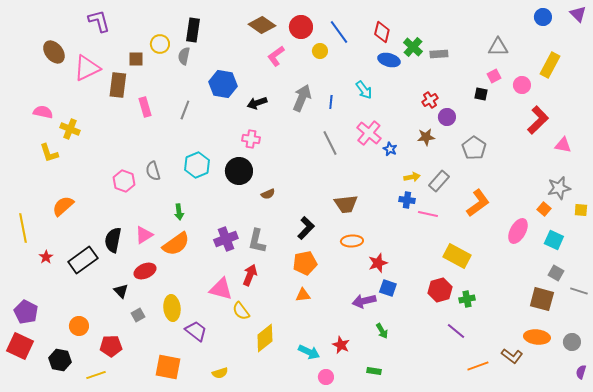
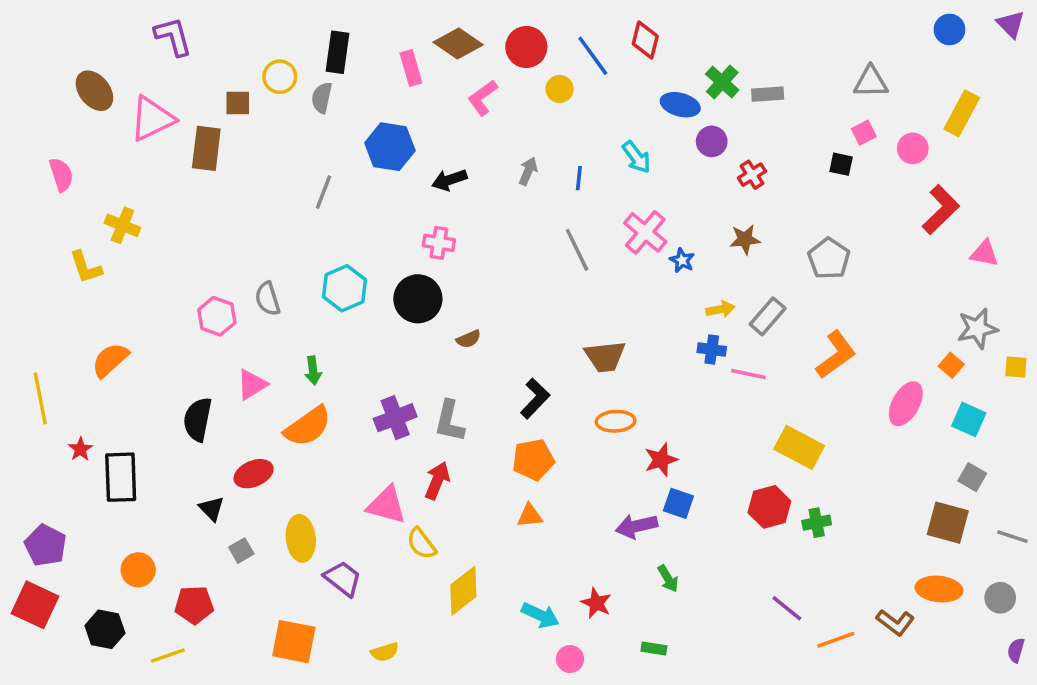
red diamond: (382, 32) -> (645, 40), moved
gray arrow: (302, 98) -> (528, 171), size x0.6
pink rectangle: (145, 107) -> (411, 68), moved
pink semicircle: (43, 112) -> (61, 175), moved, turned 60
purple circle: (447, 117) -> (712, 141), moved
pink triangle: (144, 235) -> (252, 384), moved
black rectangle: (83, 260) -> (121, 477), moved, turned -56
gray line: (579, 291) -> (1012, 537), moved
purple line: (456, 331) -> (787, 608), moved

